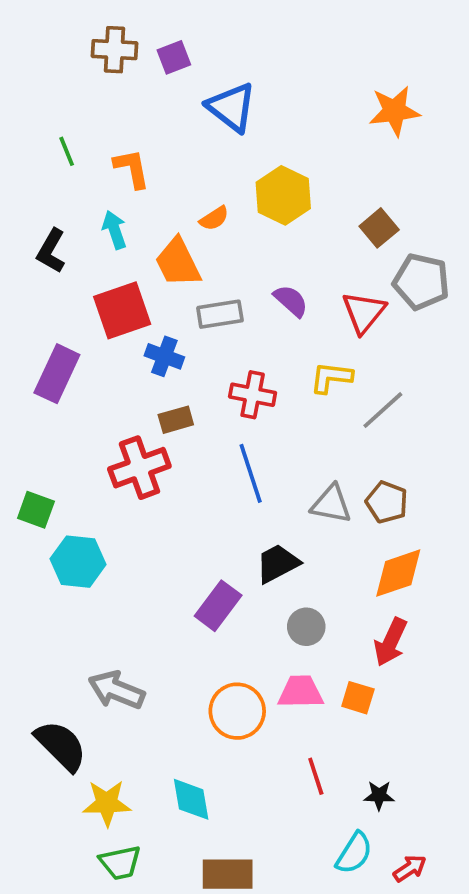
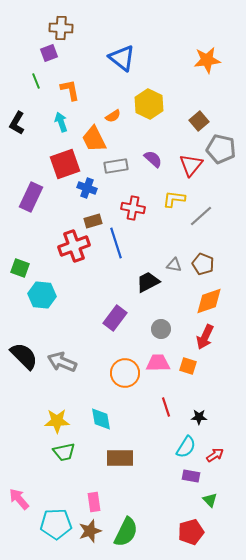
purple square: (174, 57) -> (49, 53), moved
black L-shape: (51, 251) -> (17, 123), moved
blue line: (251, 473) -> (116, 243), moved
gray triangle: (331, 504) -> (174, 265), size x0.7
black trapezoid: (277, 563) -> (148, 282), moved
black semicircle: (61, 746) -> (24, 356), moved

